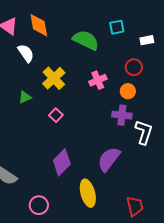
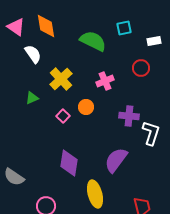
orange circle: (128, 91) -> (86, 107), moved
purple diamond: (62, 162) -> (69, 163), turned -36

